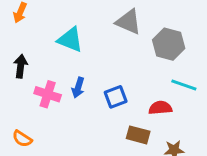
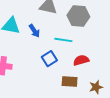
cyan line: (184, 85) -> (63, 40), moved
blue arrow: (78, 88) -> (34, 31), moved, turned -40

